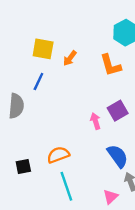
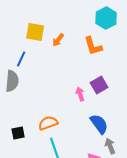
blue line: (38, 81) -> (21, 59), moved

